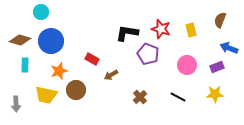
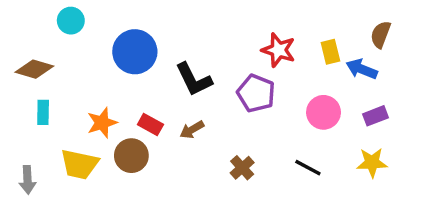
black L-shape: (127, 33) -> (194, 79), moved, turned -125
blue circle: (51, 41) -> (135, 52), moved
blue arrow: (229, 48) -> (362, 69), moved
red rectangle: (92, 59) -> (150, 124), moved

